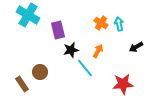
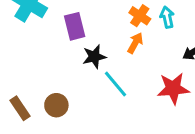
orange arrow: (98, 51) -> (135, 43), moved
brown circle: (40, 72) -> (56, 105), moved
red star: (123, 84) -> (173, 88), moved

